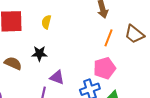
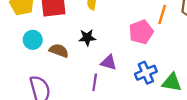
pink pentagon: (105, 68) -> (141, 32), moved

